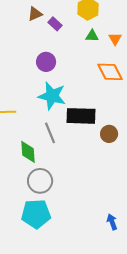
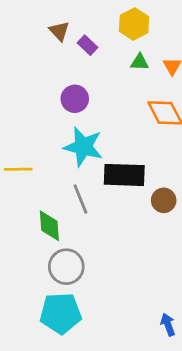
brown triangle: (35, 14) -> (59, 31), turned -49

